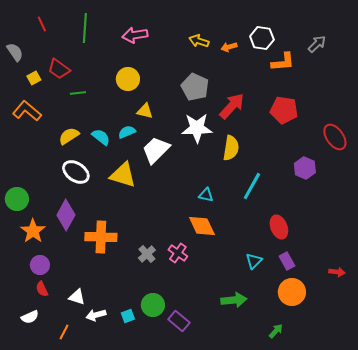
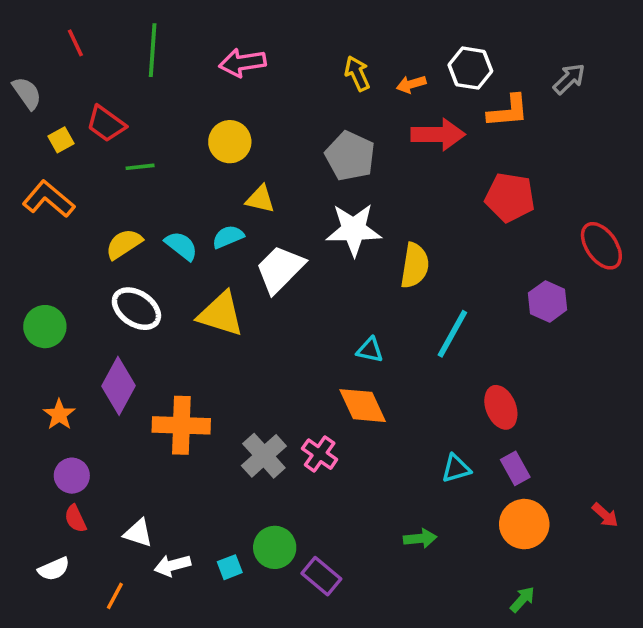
yellow arrow: (199, 41) -> (357, 73), turned 48
red arrow: (232, 106) -> (438, 134), moved, turned 48
green circle: (17, 199) -> (45, 327), moved
orange star: (33, 231) -> (59, 415), size x0.7
gray cross: (147, 254) -> (264, 456), size x1.4
cyan triangle: (254, 261) -> (456, 468), turned 30
red arrow: (337, 272) -> (605, 515), moved, turned 35
green arrow: (234, 300) -> (420, 538), size x0.7
green arrow: (276, 331) -> (522, 599), moved

